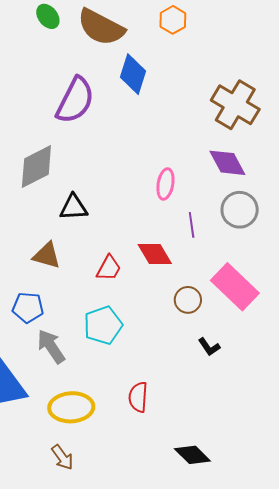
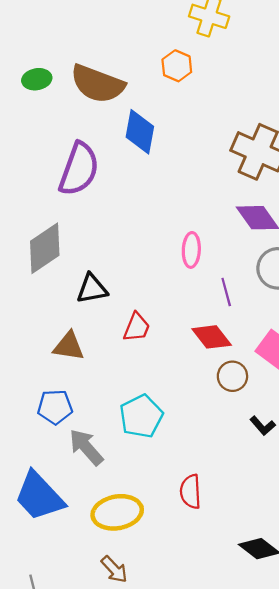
green ellipse: (48, 16) -> (37, 79), turned -55
red diamond: (155, 254) -> (212, 337), moved
red trapezoid: (109, 268) -> (137, 327), moved

